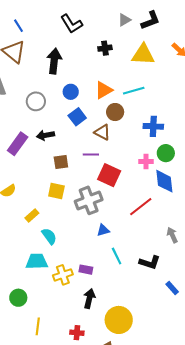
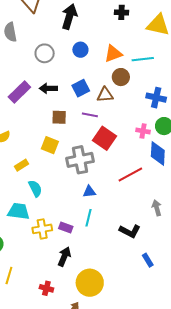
blue square: (77, 117) -> (81, 88), moved
brown triangle: (102, 132) -> (105, 95), turned -42
cyan line: (117, 256) -> (88, 218), moved, turned 30

